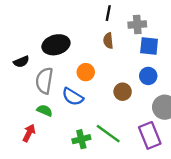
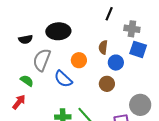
brown semicircle: (108, 41) -> (103, 47), moved
blue circle: (148, 76) -> (116, 63), moved
green semicircle: (45, 110) -> (27, 81), moved

